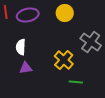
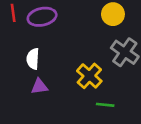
yellow circle: (65, 13) -> (113, 14), moved

